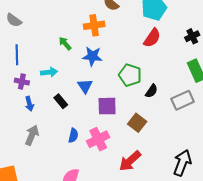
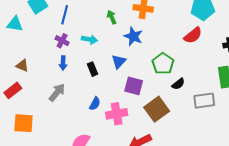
brown square: (137, 123) -> (157, 109), size x1.4

